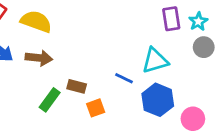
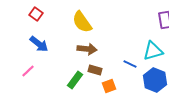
yellow semicircle: (36, 21) -> (82, 22), moved, turned -145
brown arrow: (39, 58) -> (87, 49), moved

